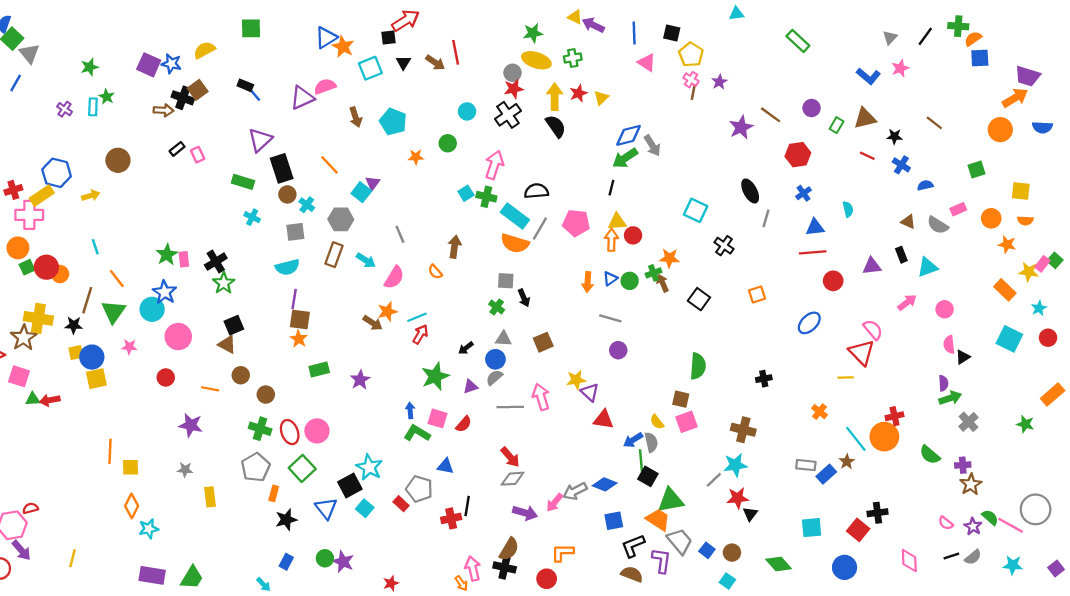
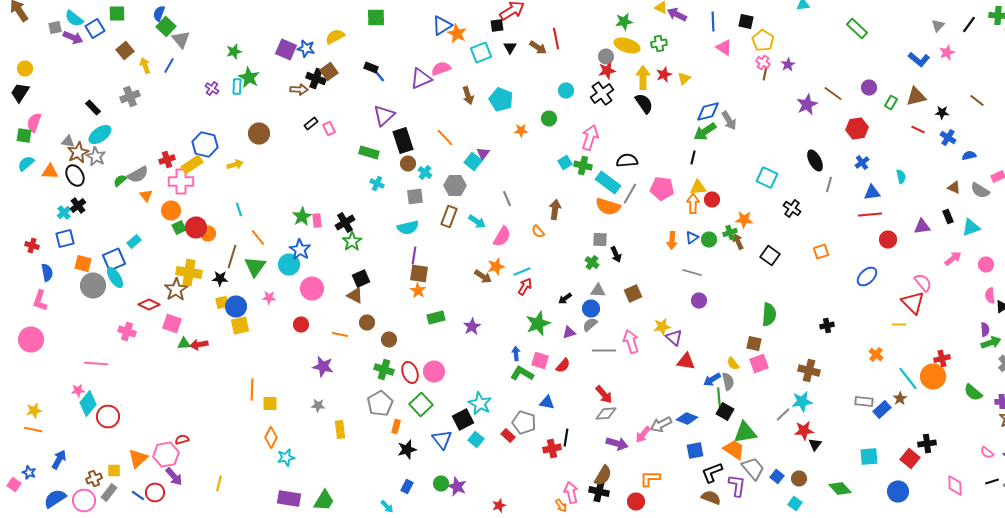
green star: (107, 97) -> (249, 78), size x1.5

